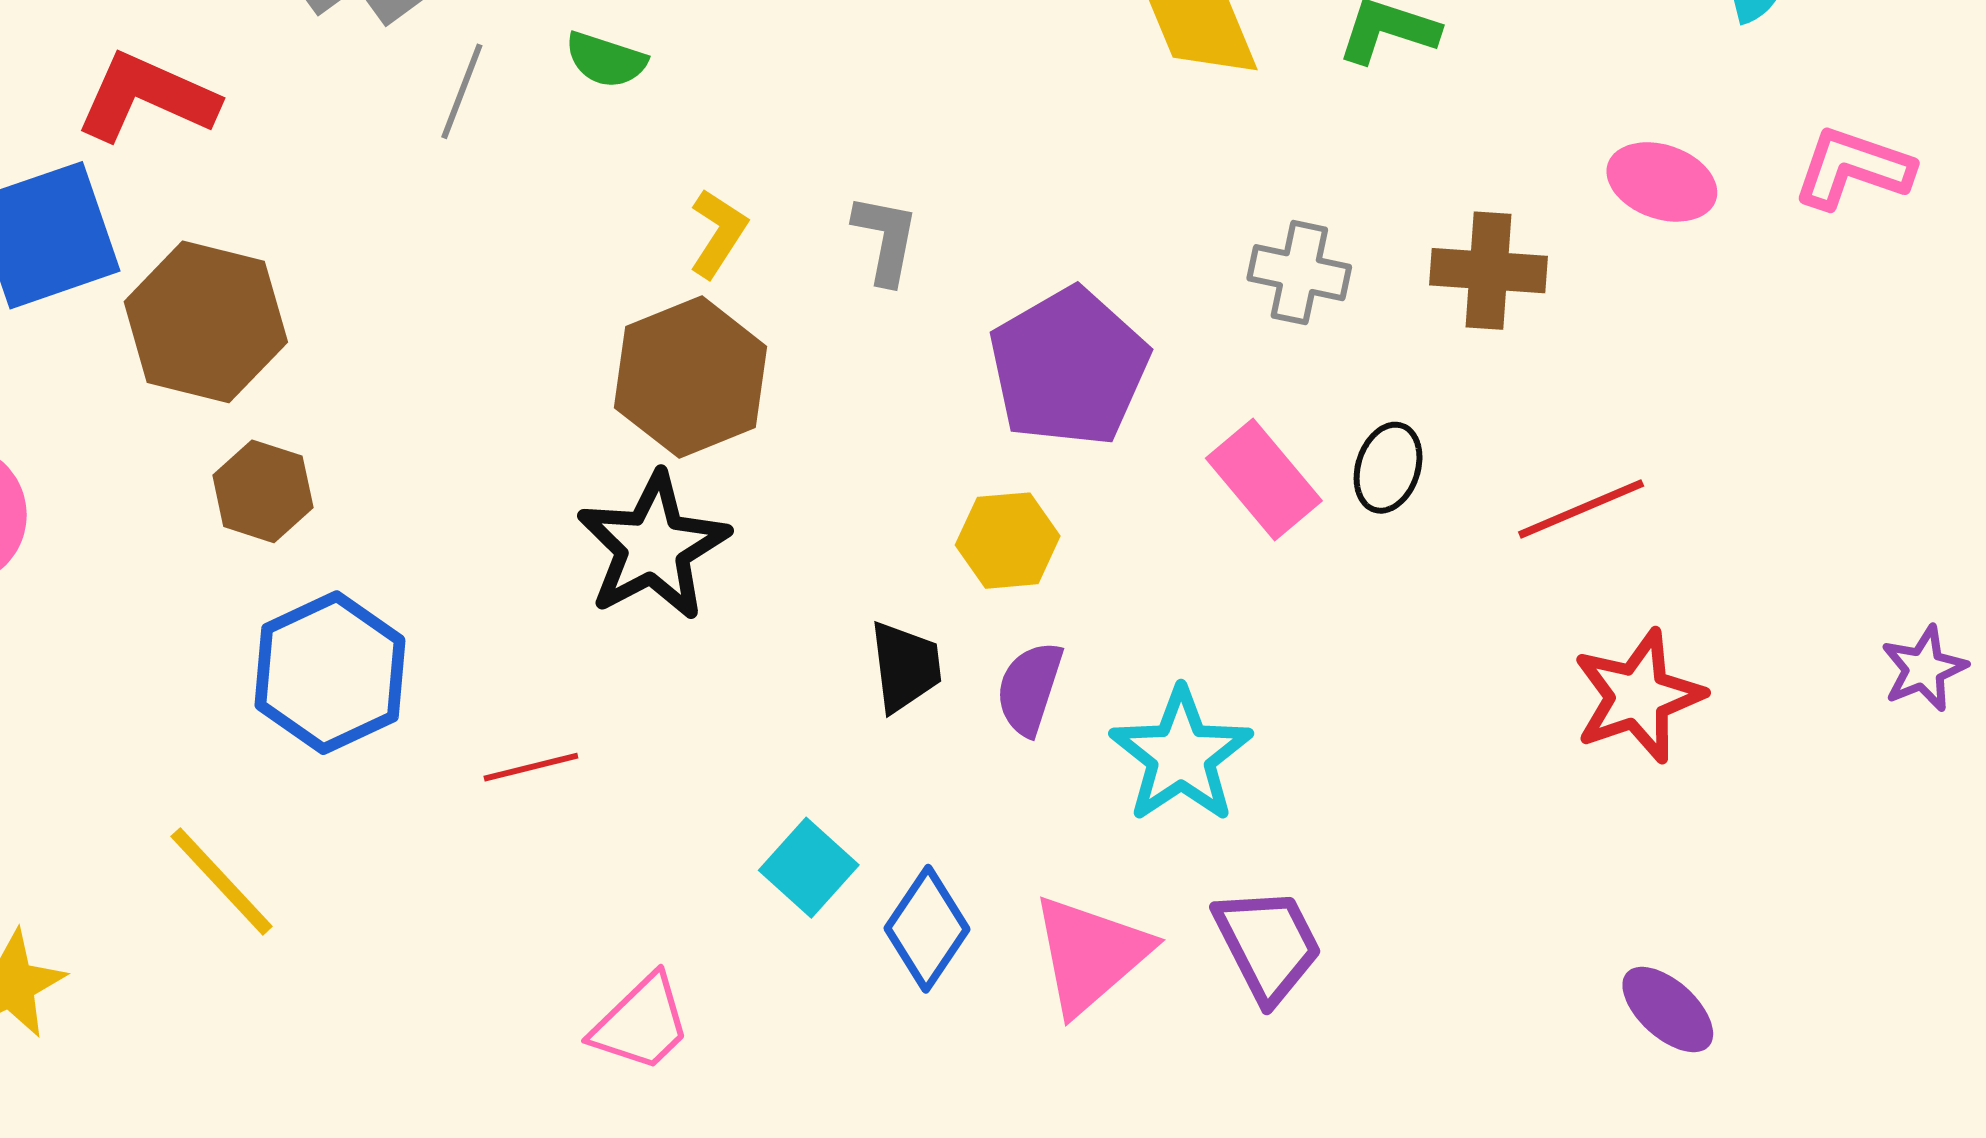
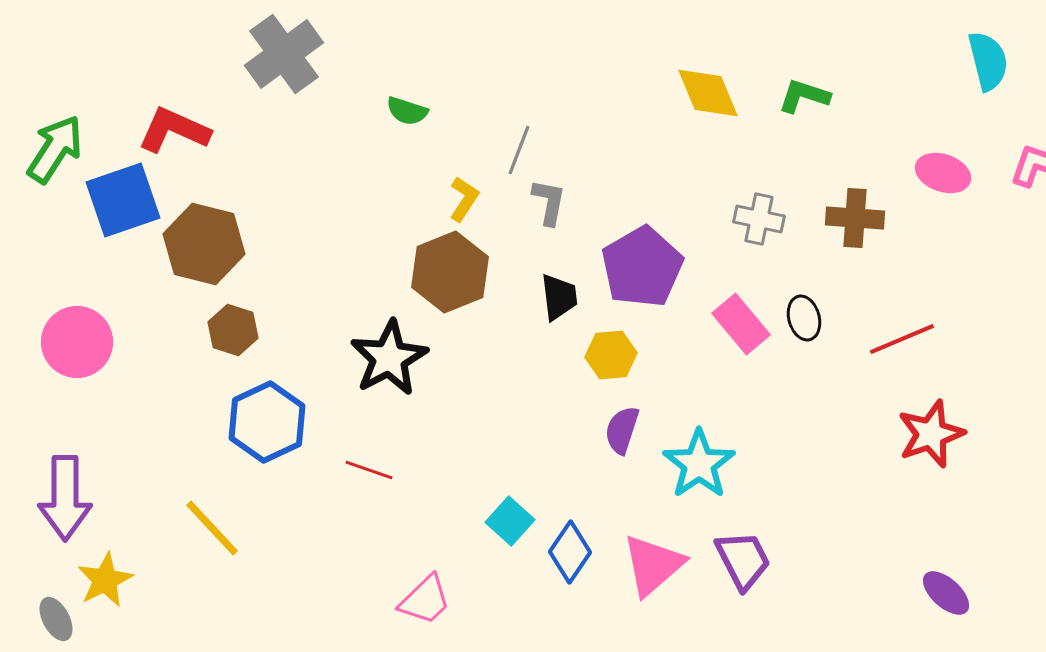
gray line: (462, 91) -> (519, 150), moved
black ellipse: (1388, 468) -> (804, 318), turned -33
black star: (653, 546) -> (389, 358), moved
black trapezoid: (905, 667) -> (559, 297), moved
red line: (531, 767) -> (369, 470), turned 33

